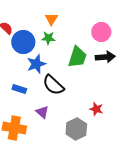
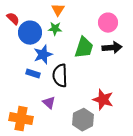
black semicircle: (53, 85) -> (60, 76), turned 45
blue rectangle: (19, 89) -> (33, 74), moved
red star: (96, 109) -> (103, 100), size x1.5

